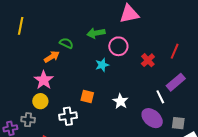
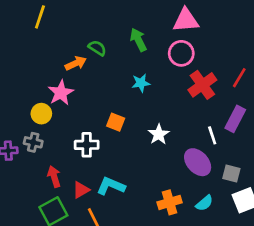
green arrow: (96, 33) -> (138, 40), turned 66
pink circle: (118, 46) -> (181, 53), moved
red cross: (148, 60) -> (202, 85), size x1.5
purple rectangle: (176, 82) -> (235, 119), turned -30
yellow circle: (40, 101) -> (41, 114), moved

